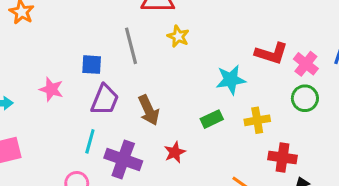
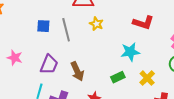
red L-shape: (271, 53) -> (143, 23), moved
blue square: (92, 65) -> (43, 26), moved
yellow cross: (257, 120) -> (147, 78), turned -35

